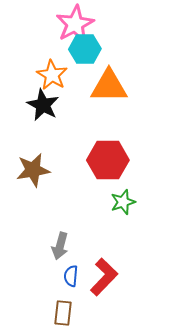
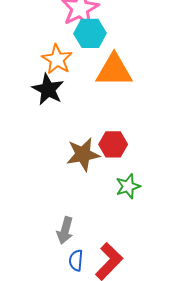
red hexagon: (108, 160) -> (113, 144), size x0.7
brown star: (33, 170) -> (83, 154), moved

